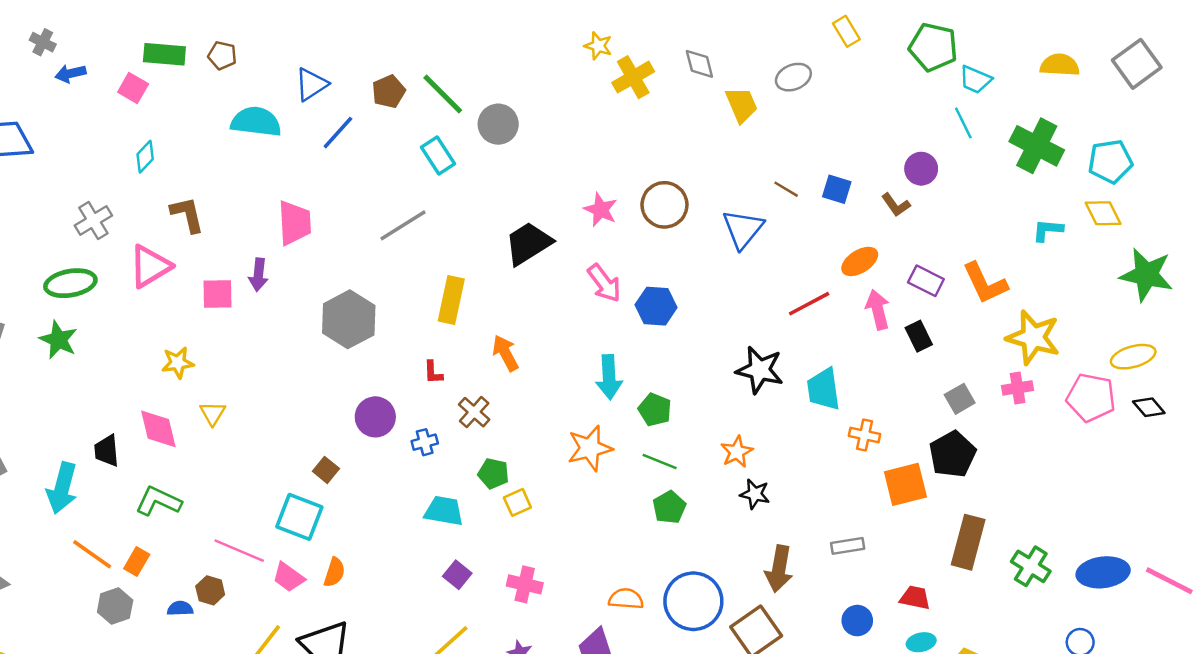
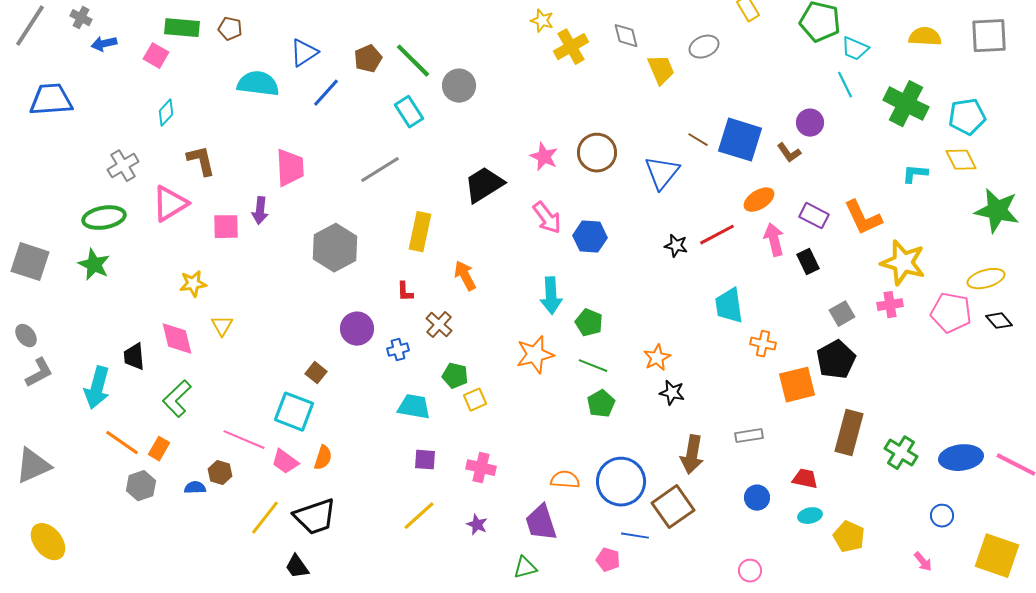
gray square: (1137, 64) -> (989, 36), turned 33
blue square: (837, 189) -> (740, 140), size x1.8
black star: (760, 370) -> (676, 246), moved, size x0.6
green L-shape: (158, 501) -> (177, 399), turned -69
purple square: (457, 575) -> (425, 460), turned -35

